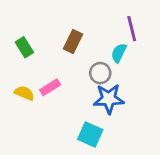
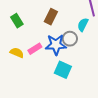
blue star: (109, 99) -> (56, 45), moved
cyan square: (90, 135) -> (63, 70), moved

